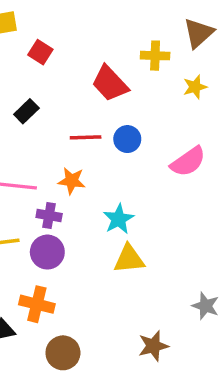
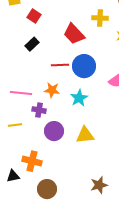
black rectangle: (26, 111) -> (32, 44), moved
blue circle: (127, 139) -> (84, 66), size x1.5
cyan star: (119, 219) -> (79, 98), moved
purple circle: (47, 252) -> (54, 131), moved

